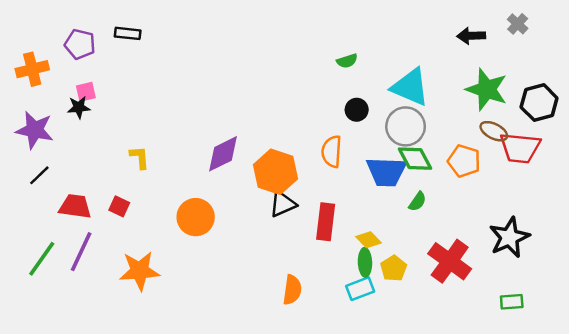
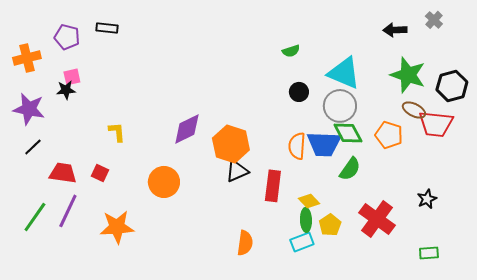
orange semicircle: (332, 151) -> (297, 146), moved
green semicircle: (417, 202) -> (350, 169), size x1.4
black star: (509, 237) -> (427, 199), size x0.6

